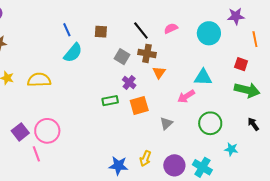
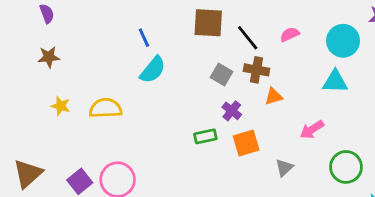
brown square: (101, 32) -> (208, 23), moved, size x1.6
orange triangle: (159, 72) -> (274, 96), turned 40
cyan triangle: (203, 77) -> (335, 82), moved

